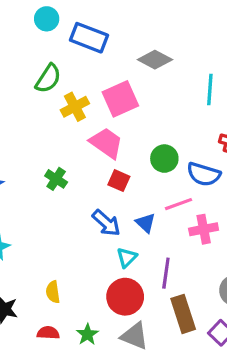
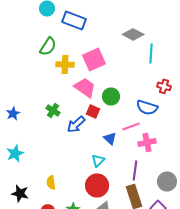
gray diamond: (155, 60) -> (133, 34), moved
yellow cross: (75, 107) -> (65, 64), turned 30
green circle: (164, 159) -> (111, 96), moved
blue arrow: (106, 223) -> (76, 124), moved, turned 96
purple line: (166, 273) -> (135, 170), moved

